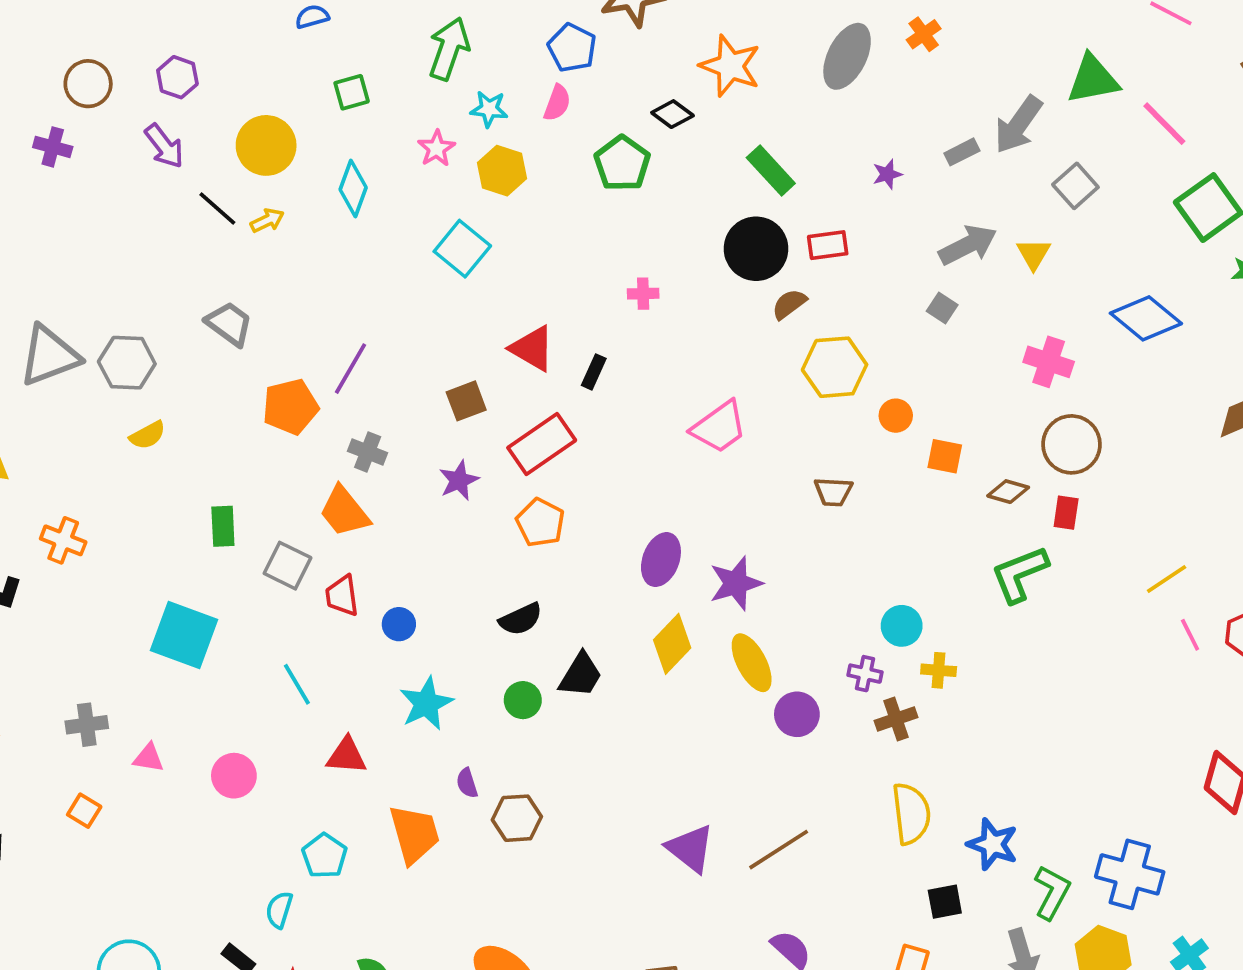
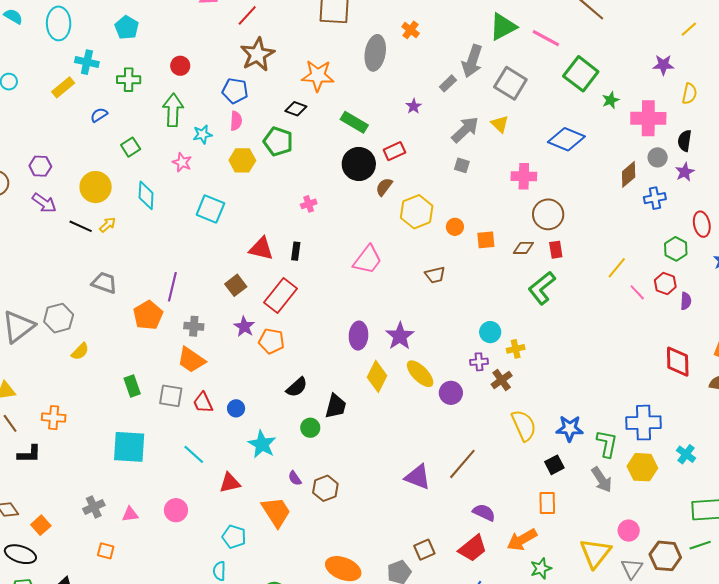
yellow hexagon: (502, 171) -> (242, 160), moved
gray square: (1075, 186) -> (510, 83), size x1.4
orange pentagon: (540, 523) -> (271, 341), moved

